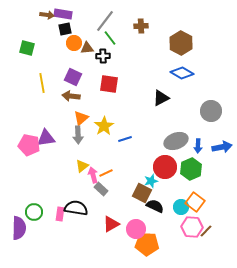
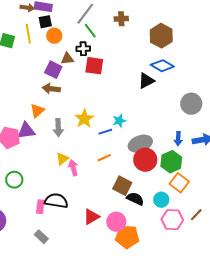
brown triangle: (87, 48) -> (67, 59), moved
yellow line: (42, 83) -> (28, 34), moved
red square: (109, 84) -> (94, 66), moved
black triangle: (161, 98) -> (146, 81), moved
orange triangle: (81, 118) -> (37, 111), moved
gray ellipse: (176, 141) -> (140, 144), moved
orange line: (106, 173) -> (104, 158), moved
cyan star: (151, 181) -> (119, 121), moved
gray rectangle: (101, 189) -> (41, 237), moved
orange square: (195, 202) -> (179, 183), moved
green circle: (34, 212) -> (14, 180), moved
brown line: (206, 231) -> (196, 215), moved

